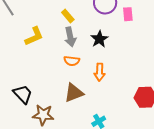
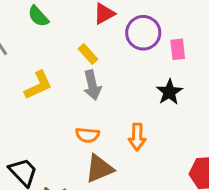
black star: (99, 39) -> (169, 92), moved
orange semicircle: (72, 61) -> (87, 135), moved

